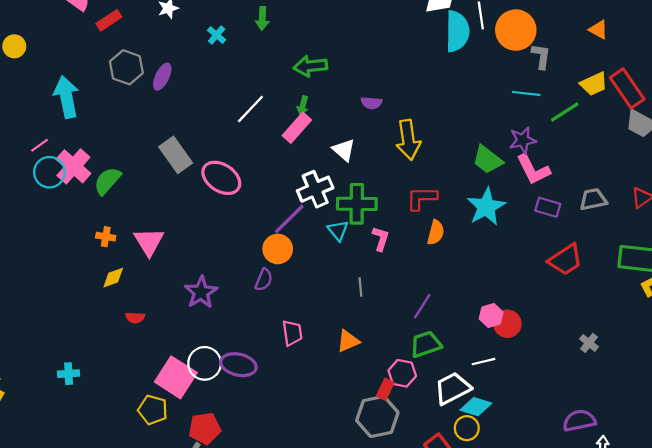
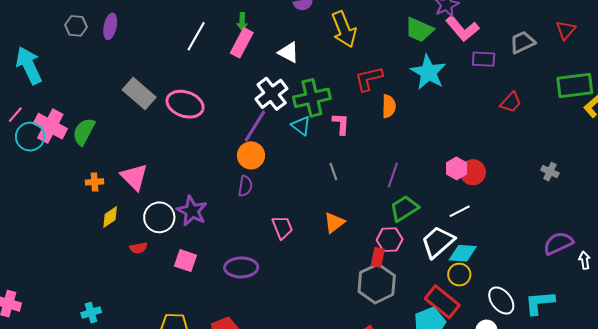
gray hexagon: (126, 67) -> (76, 26), size x0.7
red trapezoid: (565, 260) -> (511, 102), size x0.7
white circle: (205, 363) -> (159, 217), moved
pink square: (176, 377) -> (186, 261), moved, size x0.6

